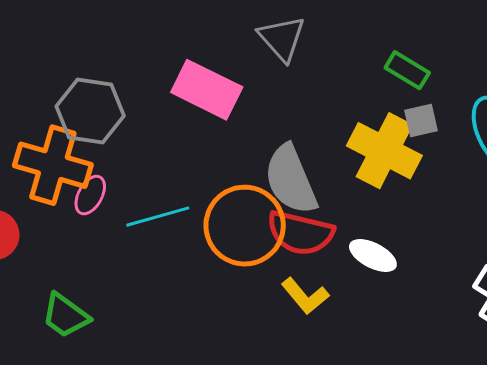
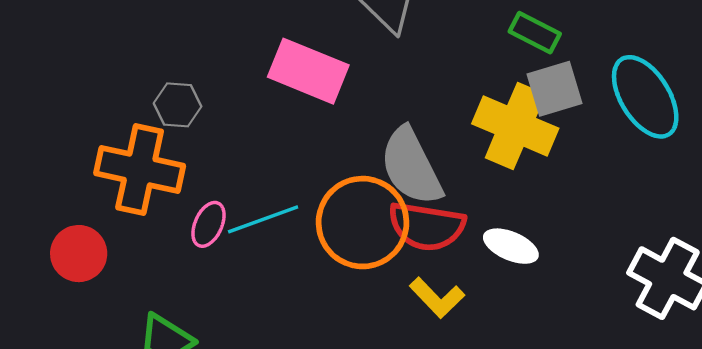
gray hexagon: (90, 111) -> (178, 105), size x0.6
gray square: (421, 121) -> (555, 89), size x1.4
pink ellipse: (90, 195) -> (208, 224), moved

